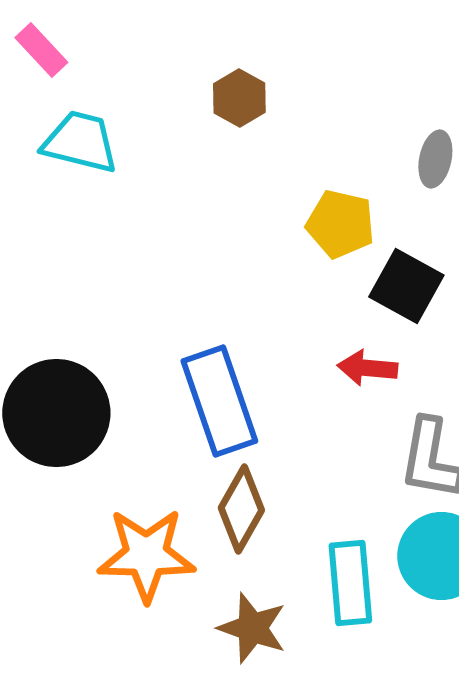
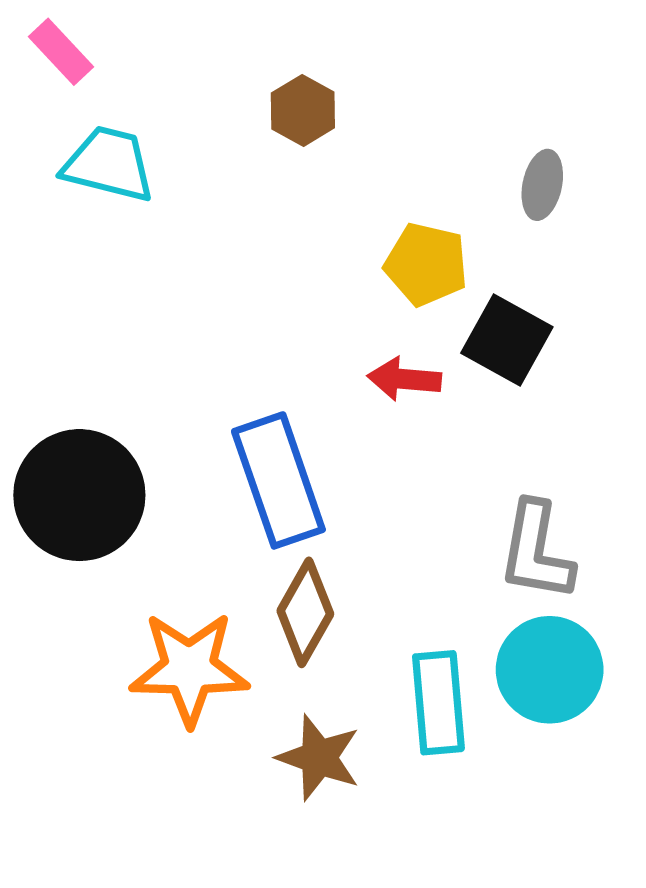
red arrow: (367, 368) -> (404, 379), moved

